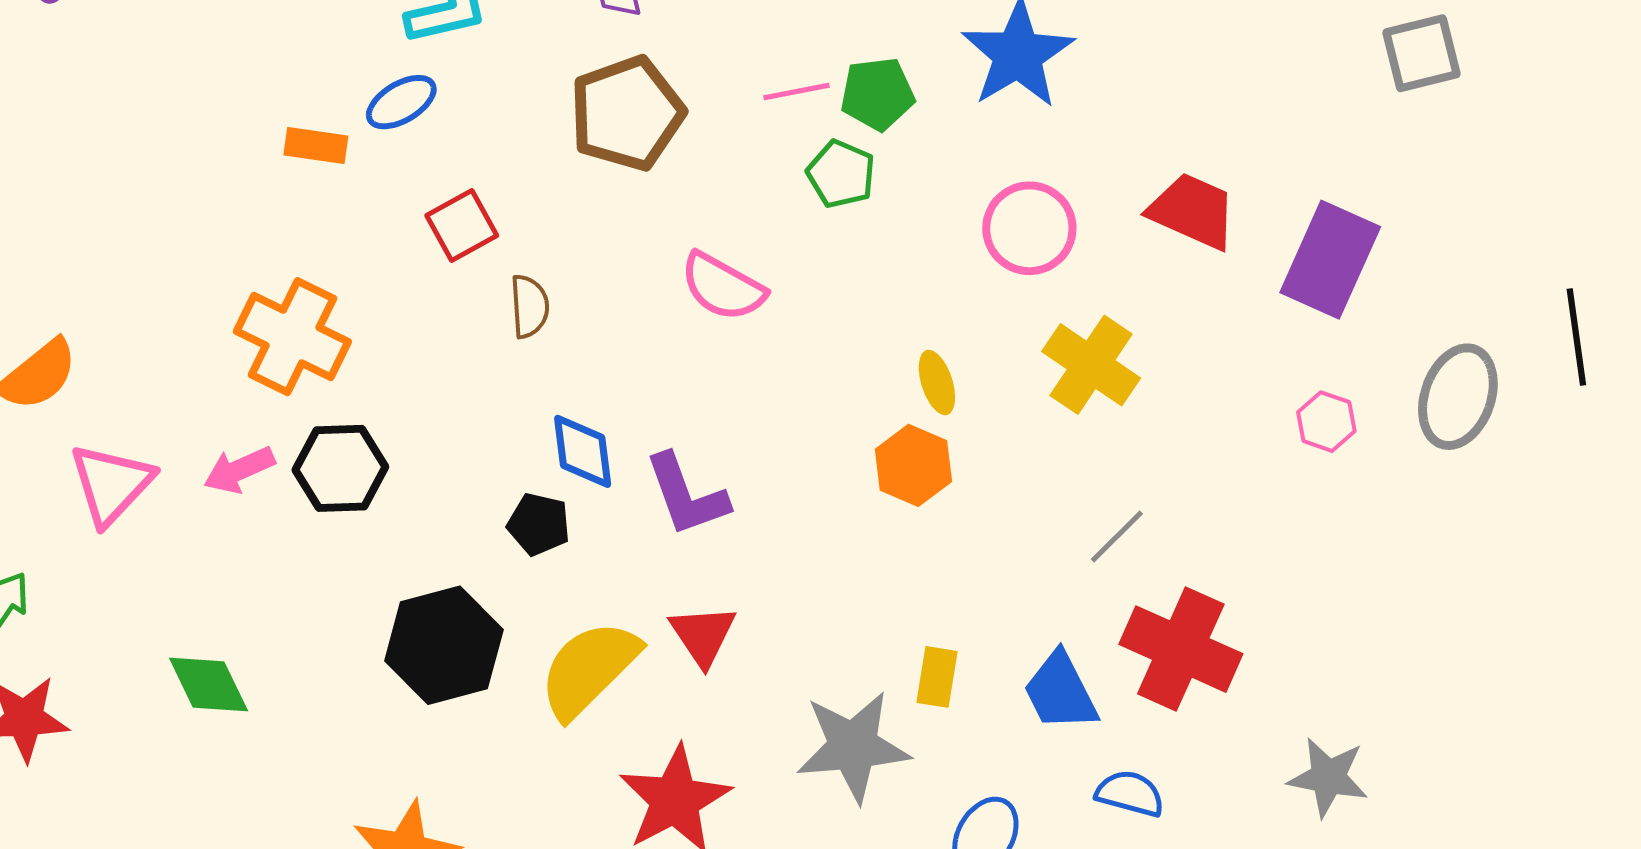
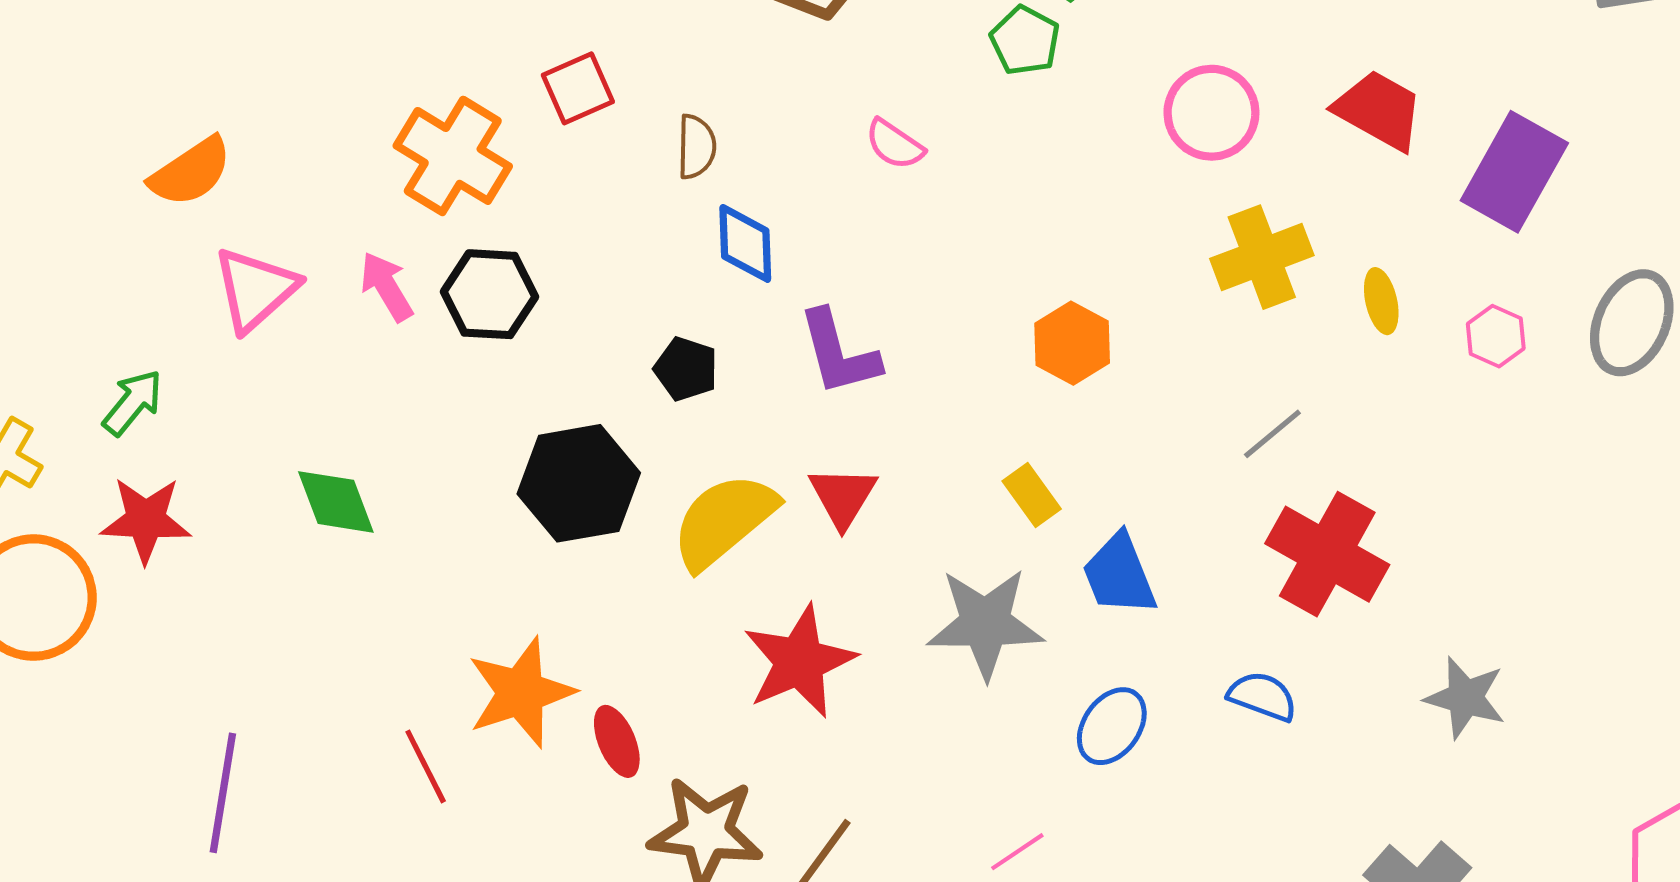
red square: (462, 226) -> (578, 88), moved
pink semicircle: (723, 287) -> (895, 144), size x0.7
yellow cross: (1091, 365) -> (1262, 257), turned 30
yellow ellipse: (937, 382) -> (1381, 301), moved
blue diamond: (583, 451) -> (745, 243), moved
pink arrow: (239, 470) -> (386, 287), turned 78
yellow rectangle: (937, 677) -> (1032, 495), moved, turned -50
blue trapezoid: (1060, 692) -> (1119, 575), moved

